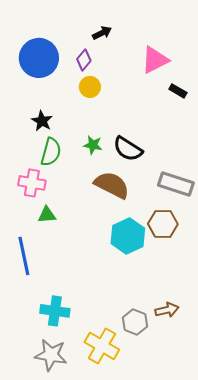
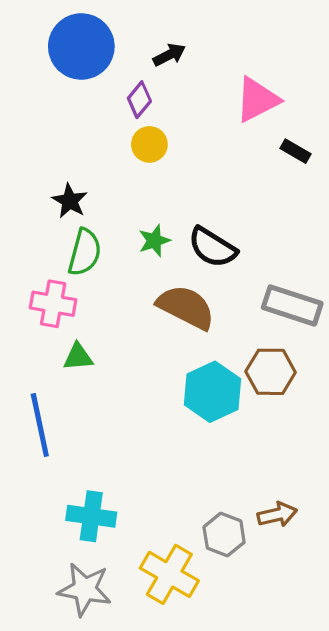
blue circle: (39, 58) -> (81, 46), moved
green star: (93, 145) -> (154, 241), turned -30

